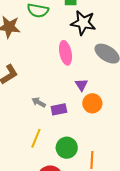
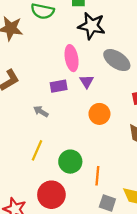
purple triangle: (81, 85) -> (87, 81), moved
purple rectangle: (59, 109) -> (59, 86), moved

